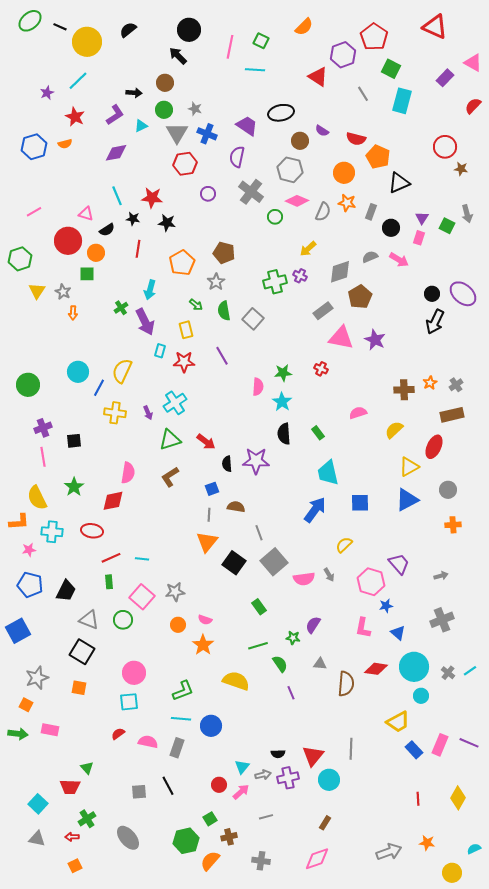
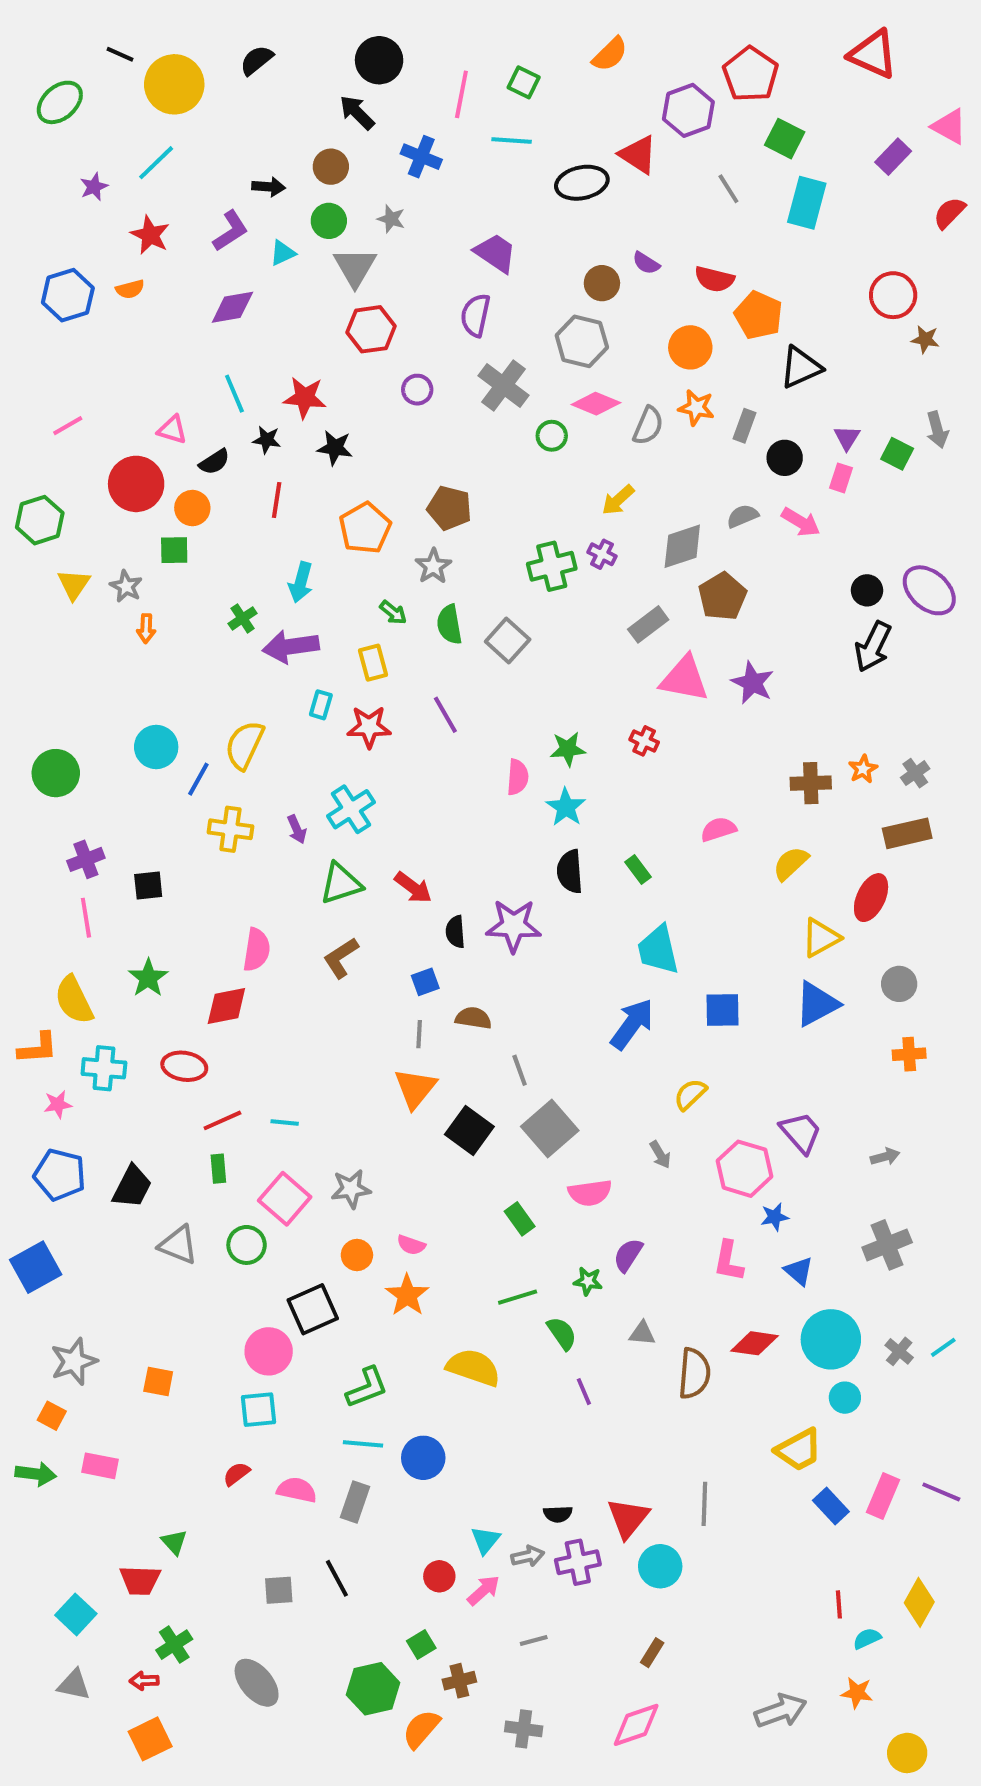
green ellipse: (30, 21) -> (60, 102), moved
black ellipse: (281, 113) -> (582, 183), moved
blue cross: (207, 134) -> (421, 157), moved
purple arrow: (145, 322) -> (291, 647), turned 108
pink semicircle: (304, 579) -> (590, 1193), moved
black square: (82, 652) -> (313, 1309), moved, turned 35
cyan semicircle: (474, 849) -> (867, 1639), moved
orange square: (75, 866) -> (150, 1739), size x1.5

